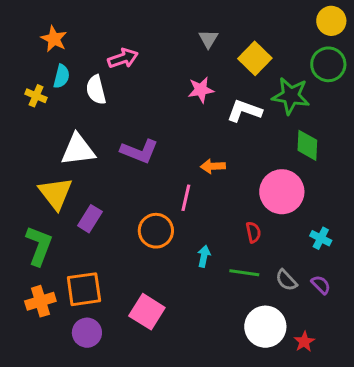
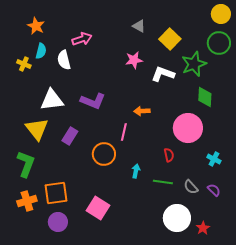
gray triangle: (208, 39) -> (139, 26), turned -32
green star: (291, 96) -> (194, 64), turned -30
purple rectangle: (90, 219) -> (70, 136), moved

